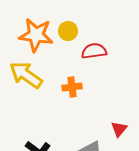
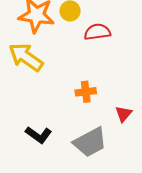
orange cross: (72, 87) -> (86, 92), moved

